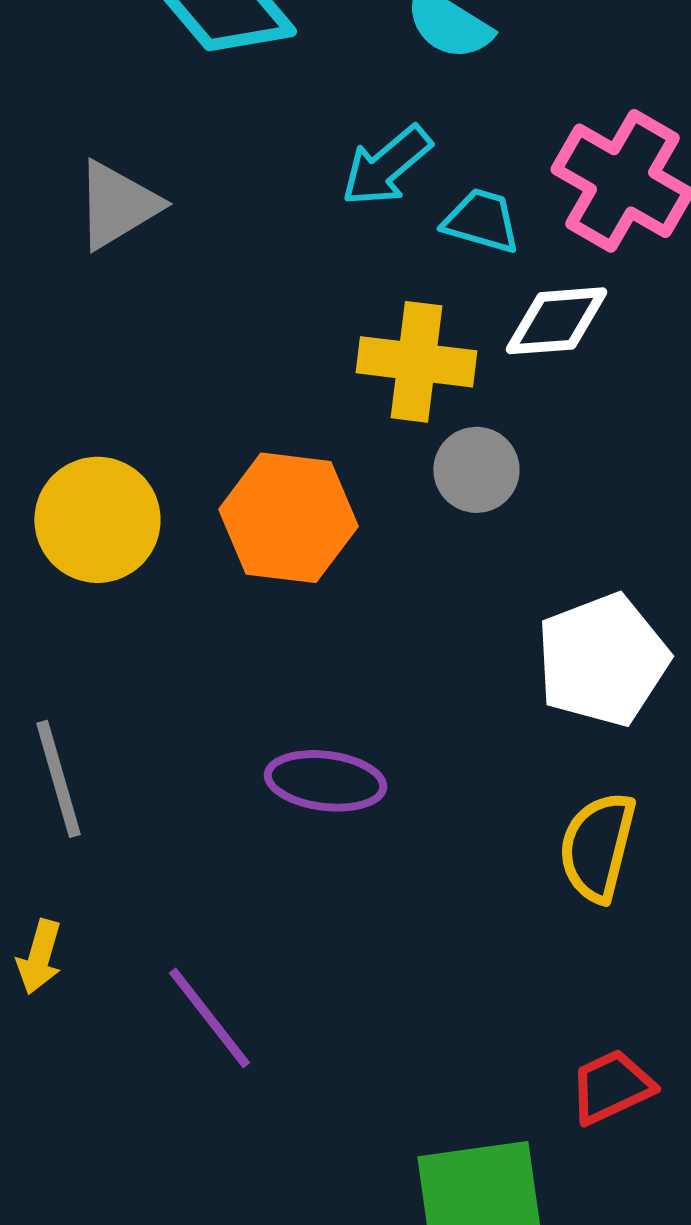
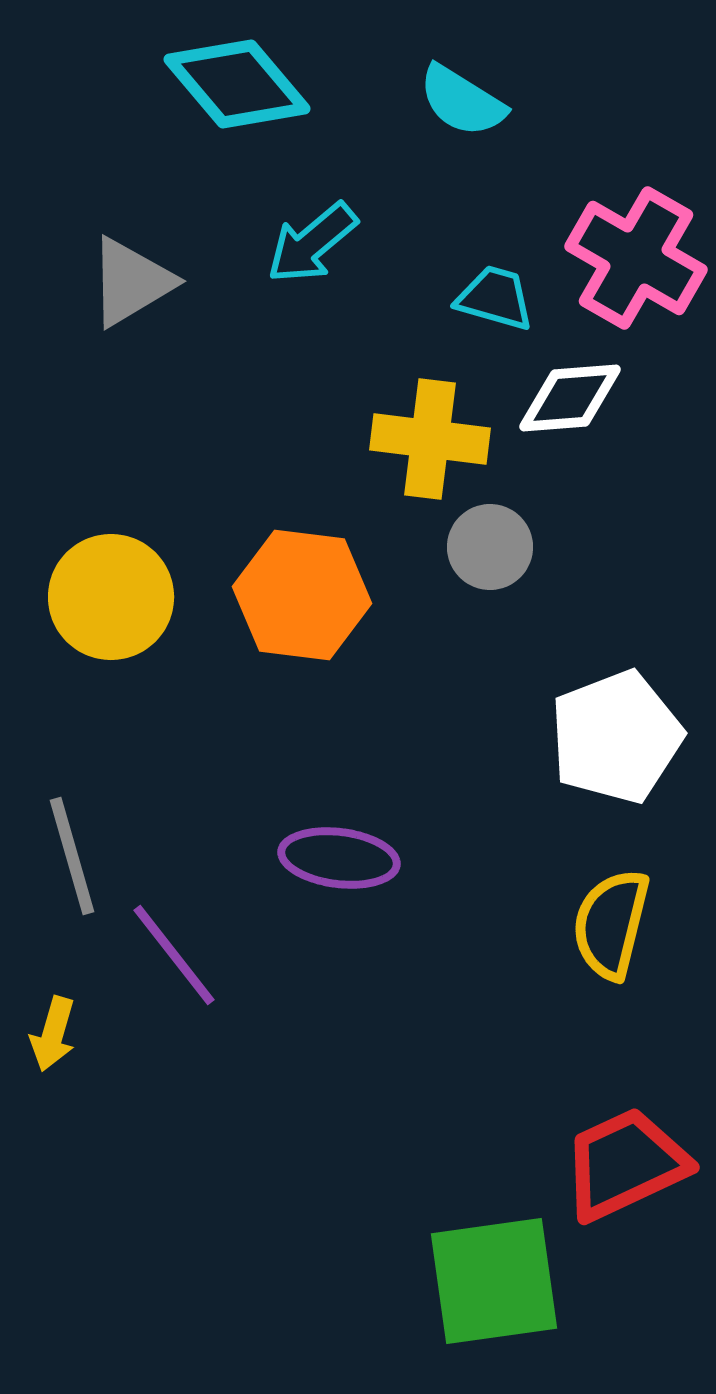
cyan arrow: (386, 166) -> (312, 243), moved
purple line: (209, 1018) -> (174, 955), moved
red trapezoid: (611, 1087) -> (625, 1164), size x1.5

